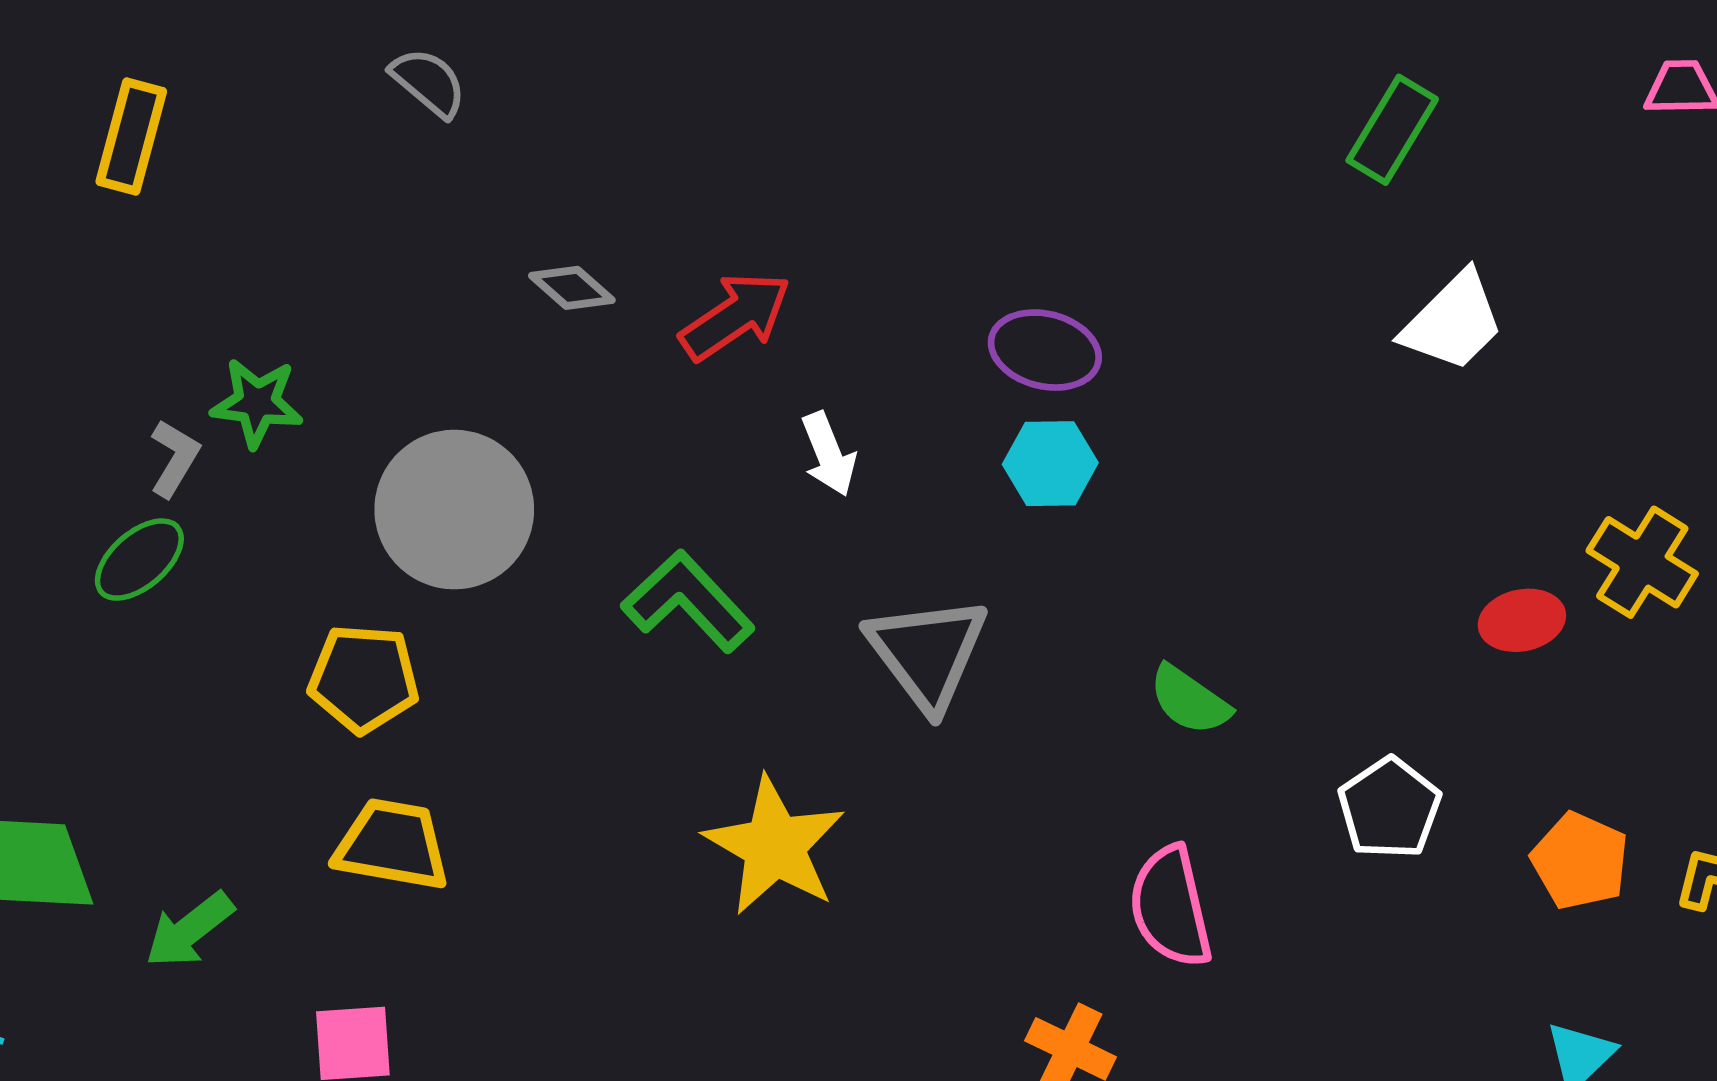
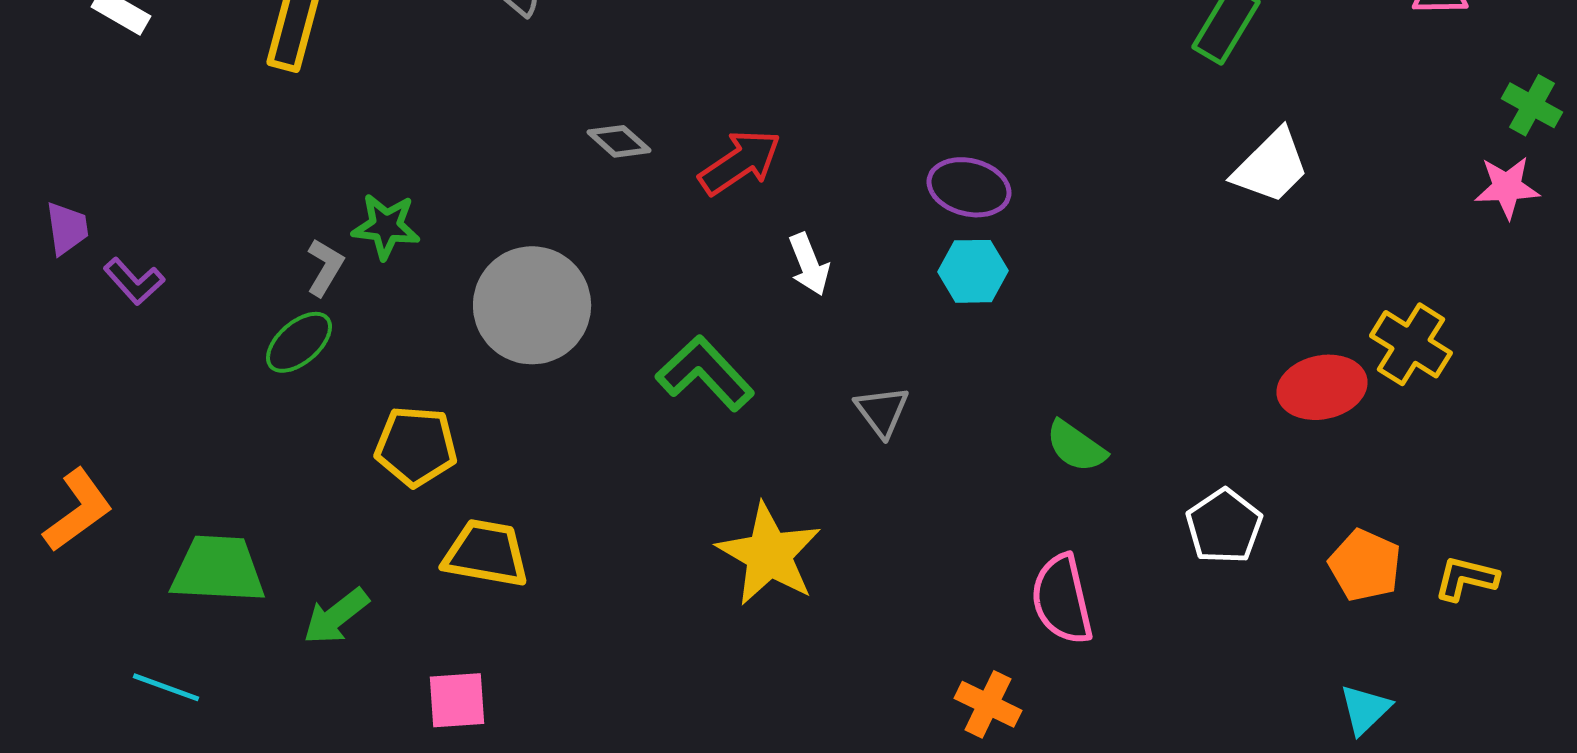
red ellipse: (1522, 620) -> (1322, 387), size x1.4
gray triangle: (927, 653) -> (882, 411), size x0.6
yellow pentagon: (364, 678) -> (416, 446), moved

